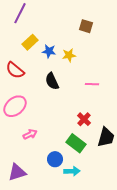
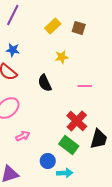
yellow rectangle: (30, 42) -> (53, 26), moved
blue star: (49, 51) -> (13, 50), moved
red cross: (84, 119) -> (77, 121), size x1.5

